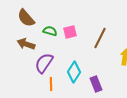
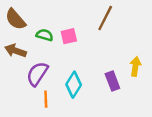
brown line: (100, 38) -> (105, 18), moved
purple rectangle: (96, 84) -> (112, 81), moved

